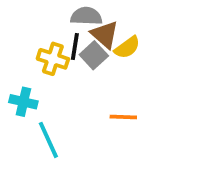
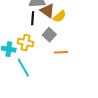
gray square: (94, 55) -> (49, 35), moved
yellow cross: (53, 59) -> (26, 43), moved

